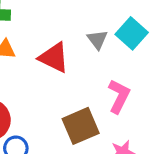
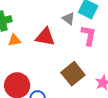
pink L-shape: (119, 96) -> (89, 35), moved

